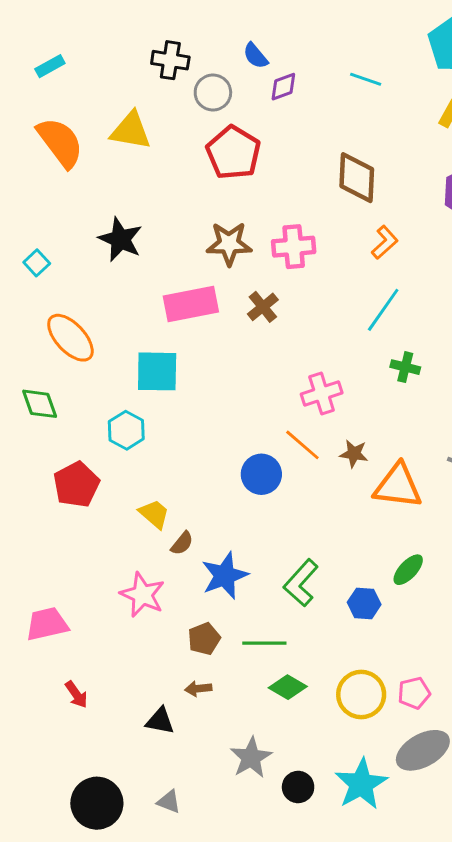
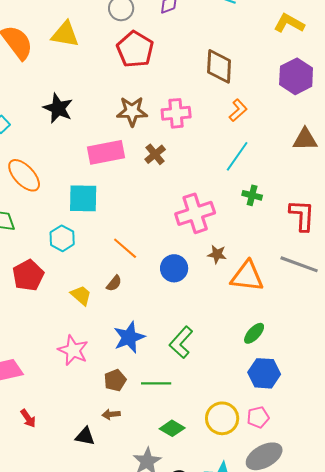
pink cross: (322, 393) -> (195, 213), size x1.4
orange line: (302, 445) -> (125, 248), moved
blue circle: (261, 474) -> (174, 268), moved
brown semicircle: (182, 543) -> (114, 283), moved
blue hexagon: (364, 603) -> (264, 373), moved, size x1.4
green diamond: (288, 687) -> (172, 428), moved

